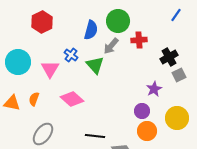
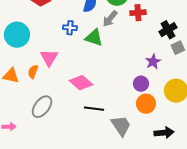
blue cross: (71, 55) -> (70, 28), turned -32
green triangle: (95, 65) -> (94, 38), turned -30
pink triangle: (50, 69) -> (49, 58), moved
pink diamond: (72, 99) -> (81, 83), moved

